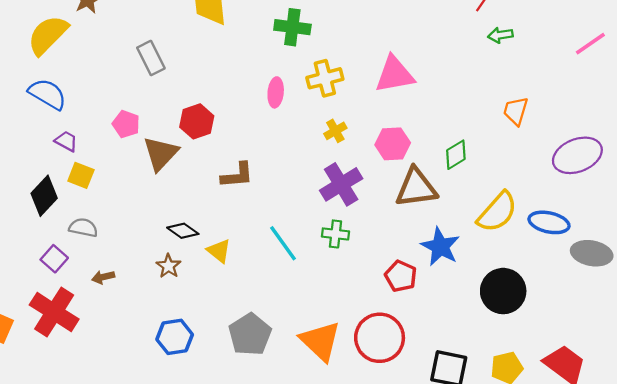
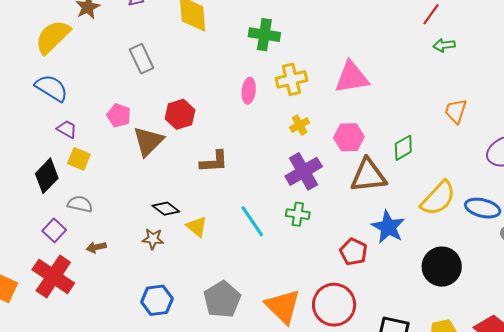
brown star: (168, 266) -> (153, 239), turned -30

